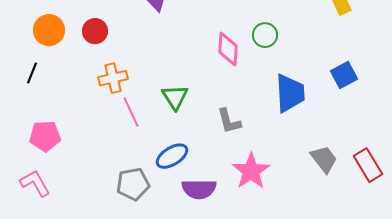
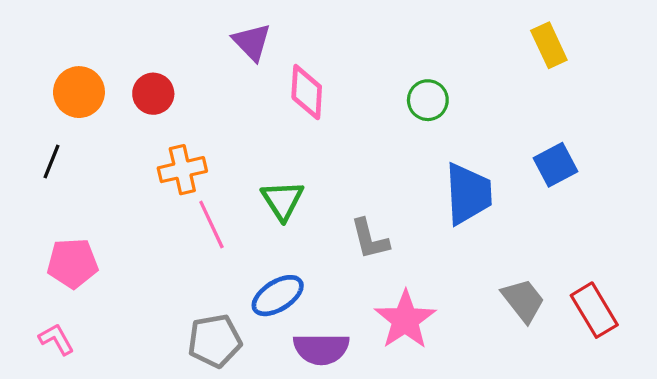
pink diamond: (228, 49) -> (307, 92), moved
pink L-shape: (35, 183) -> (56, 339), size x0.7

